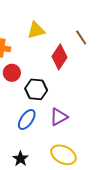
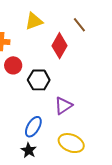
blue ellipse: (27, 120) -> (33, 127), moved

